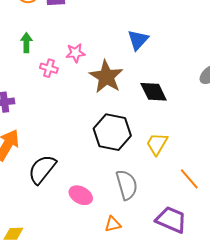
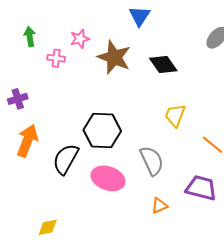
black hexagon: (112, 132) -> (102, 130), moved
pink ellipse: (81, 195) -> (108, 178), size x1.4
orange triangle: (113, 224) -> (159, 206), moved

